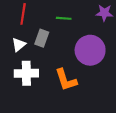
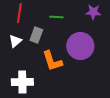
white cross: (26, 73) -> (22, 82), moved
orange L-shape: (66, 80) -> (52, 61), moved

